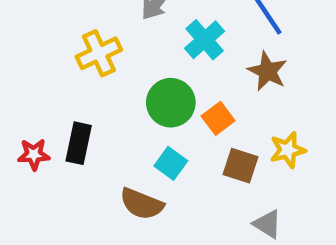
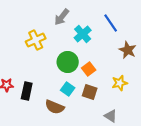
brown star: (267, 71) -> (128, 50), moved
black rectangle: (79, 143) -> (27, 91), moved
brown square: (240, 166) -> (90, 92), moved

